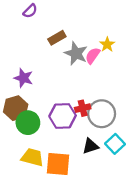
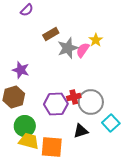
gray star: (76, 53) -> (68, 48), turned 30
green circle: (28, 123) -> (25, 126), moved
cyan square: (115, 144) -> (111, 123), moved

